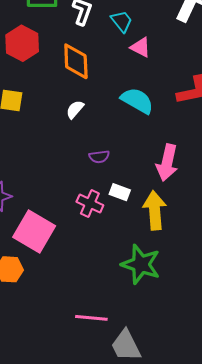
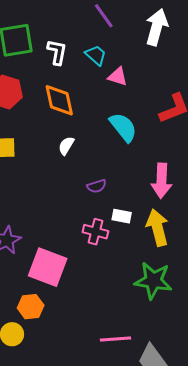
cyan semicircle: (137, 101) -> (123, 127), turned 32

